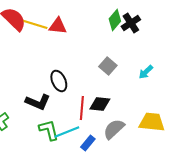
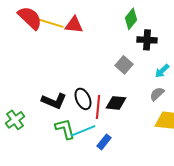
black cross: (131, 23) -> (147, 40), moved, turned 36
black ellipse: (59, 81) -> (83, 99), moved
gray semicircle: (114, 129) -> (157, 94), moved, size x0.7

